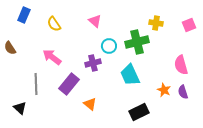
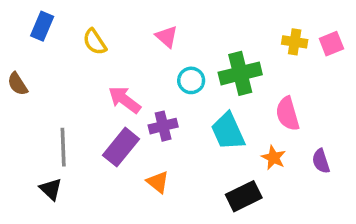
yellow cross: (156, 23) -> (295, 42), moved
pink arrow: (52, 57) -> (125, 100), moved
purple cross: (93, 63) -> (163, 126), moved
pink semicircle: (181, 65) -> (288, 114), moved
orange star: (164, 90) -> (274, 158), moved
black triangle: (20, 108) -> (51, 189), moved

